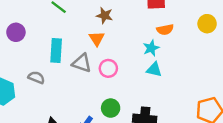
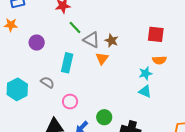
gray triangle: (82, 63) -> (91, 40), moved
pink circle: (108, 68) -> (70, 102), moved

